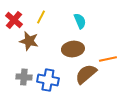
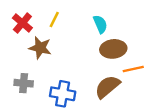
brown ellipse: (73, 49) -> (113, 49), moved
gray cross: (24, 77) -> (24, 83), moved

